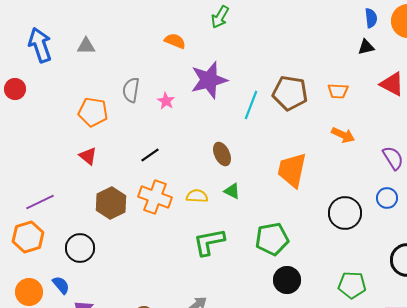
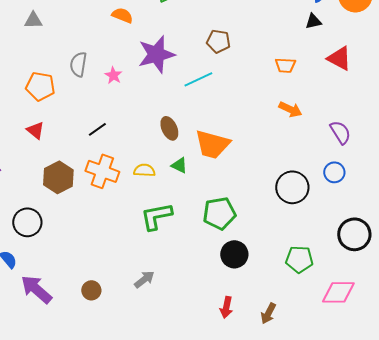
brown pentagon: (290, 93) -> (218, 41), moved, size x0.7
cyan line: (251, 105) -> (198, 79), turned 44
orange trapezoid: (292, 170) -> (212, 144), moved, turned -87

